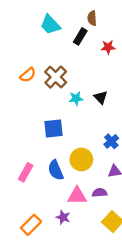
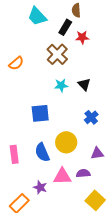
red star: (108, 47) -> (82, 37), moved
brown cross: (56, 77) -> (57, 54), moved
blue cross: (111, 141) -> (91, 117), moved
pink rectangle: (26, 172) -> (14, 154), turned -36
purple star: (63, 217) -> (40, 187), moved

